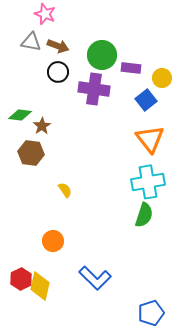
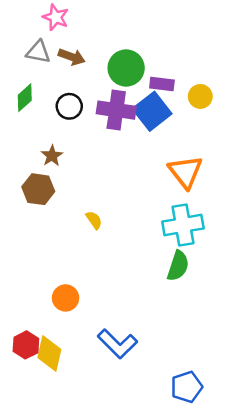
black circle: (58, 72) -> (69, 106), moved
blue square: (146, 100) -> (152, 111), moved, size x1.4
green diamond: (20, 115) -> (25, 98), moved, turned -50
yellow semicircle: (65, 190) -> (94, 220), moved

